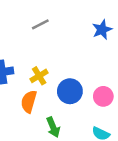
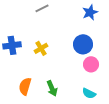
blue circle: (70, 91) -> (83, 44), moved
orange semicircle: (29, 102) -> (25, 86), moved

